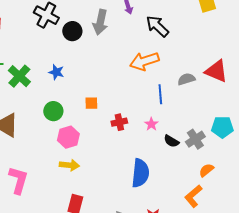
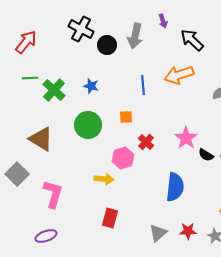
blue line: (160, 94) -> (143, 85), moved
green circle: (53, 111) -> (88, 125), size x1.4
red cross: (119, 122) -> (146, 142), moved, turned -35
pink star: (151, 124) -> (186, 138), size x1.6
pink hexagon: (68, 137) -> (123, 158), moved

